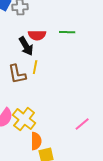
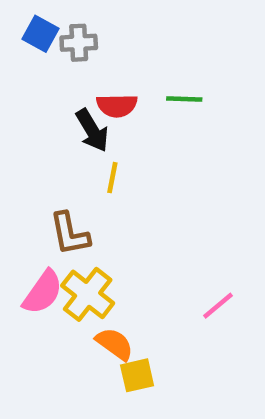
brown L-shape: (17, 74) -> (70, 234), moved
orange semicircle: (36, 141) -> (115, 344), turned -54

